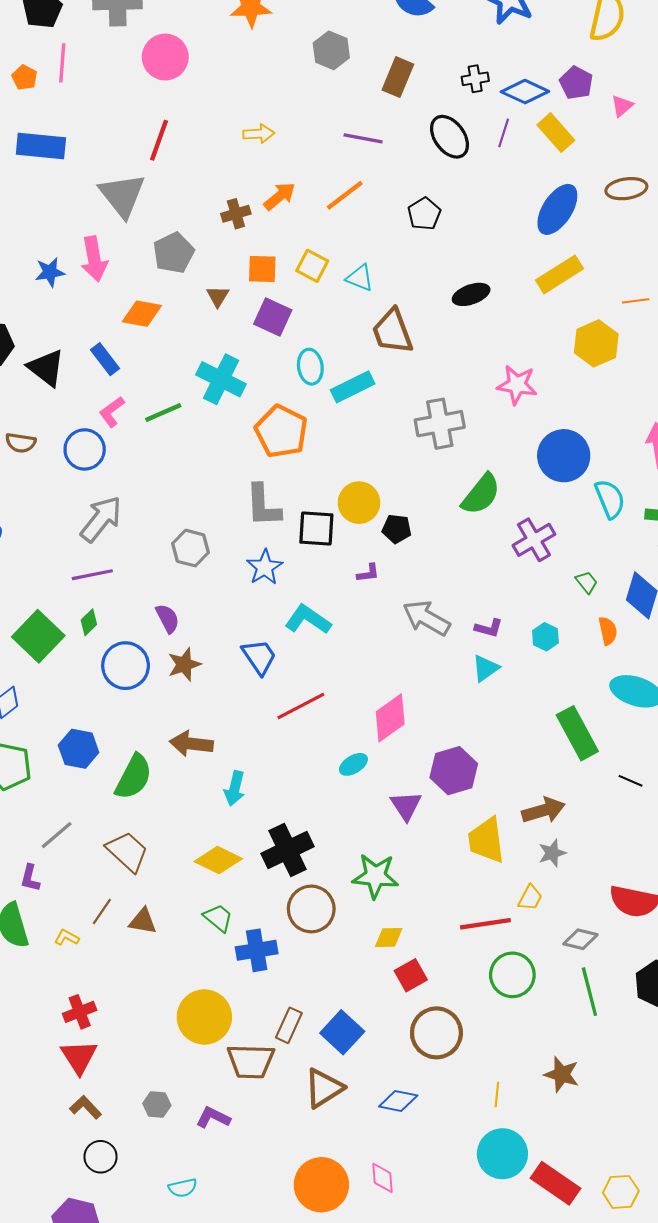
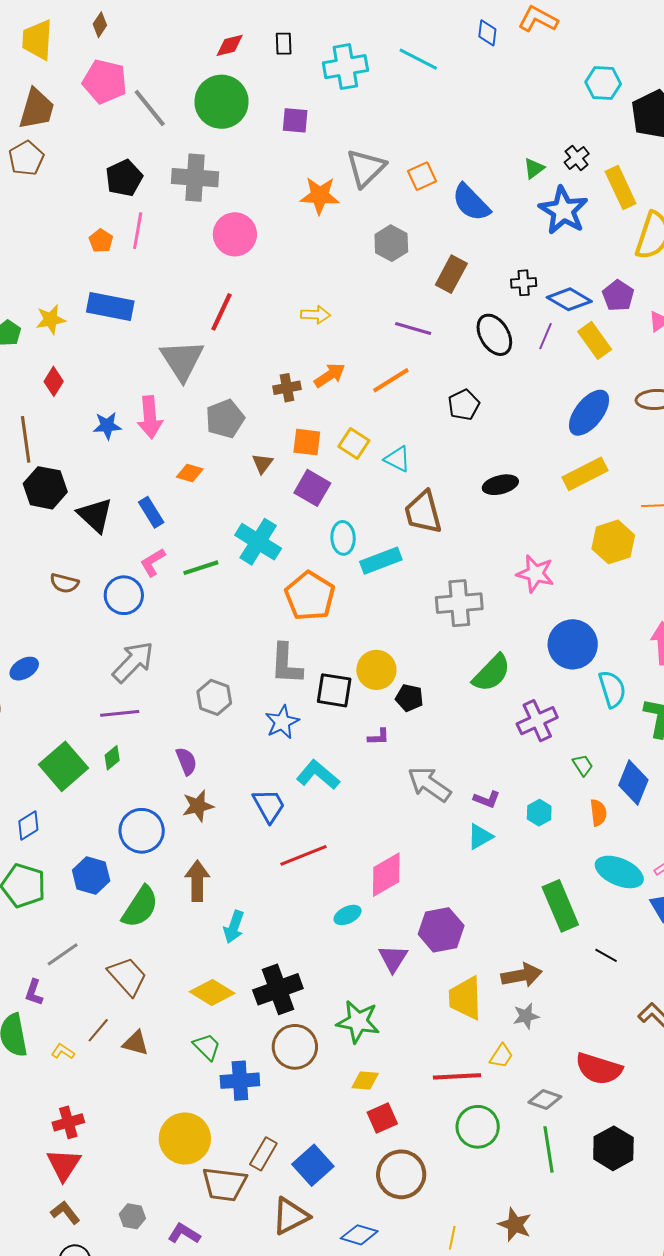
orange diamond: (142, 314) -> (190, 473), size x0.7
blue circle: (126, 666) -> (142, 831), moved
brown arrow: (191, 744) -> (197, 881), turned 78

